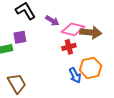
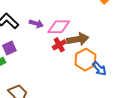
brown arrow: (91, 32) -> (78, 39), moved
blue arrow: (75, 75) -> (99, 69), moved

